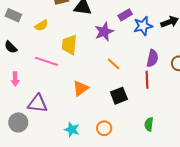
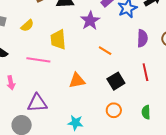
red line: (147, 80) -> (145, 72), moved
orange triangle: (81, 88) -> (77, 81), turned 36
green semicircle: (149, 124) -> (146, 112), moved
orange circle: (104, 128) -> (114, 110), moved

